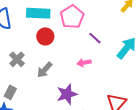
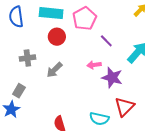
gray cross: (17, 59) -> (27, 58), turned 35
purple star: (67, 94) -> (112, 78), moved, turned 30

